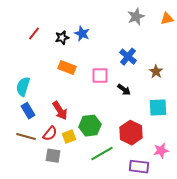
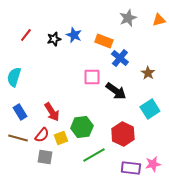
orange rectangle: (67, 68) -> (104, 41), moved
cyan semicircle: (23, 87) -> (14, 77), moved
black arrow: (124, 90) -> (116, 91), size x1.5
cyan square: (158, 108) -> (150, 109), turned -30
pink star: (161, 151) -> (153, 164), moved

